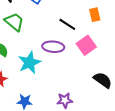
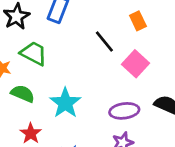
black line: (67, 24) -> (104, 42), turned 30
purple ellipse: (53, 47) -> (124, 111), moved

